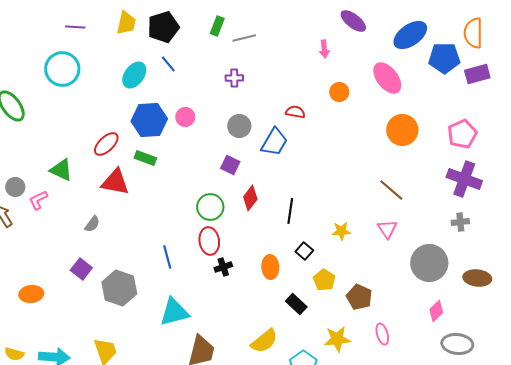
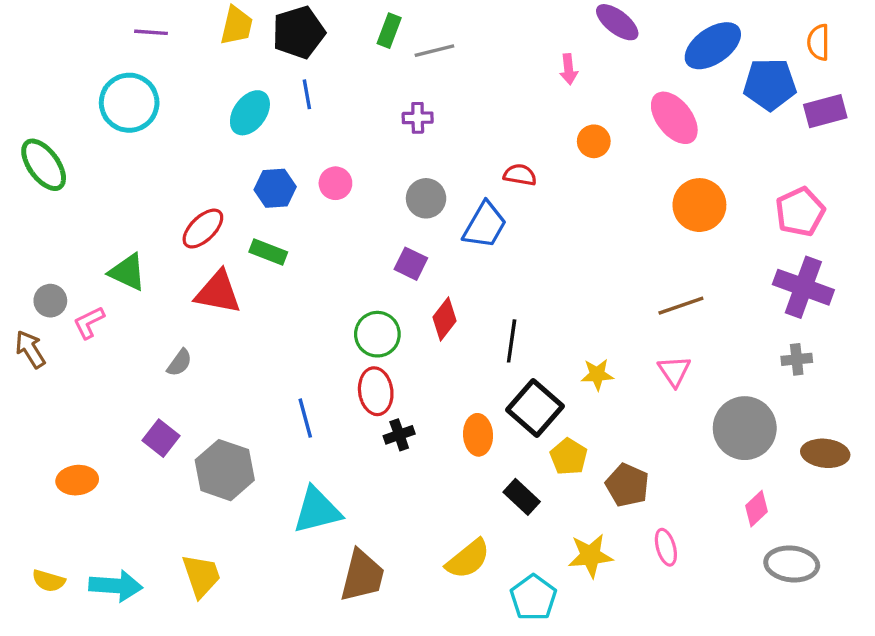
orange semicircle: (473, 33) -> (819, 42), size x0.7
blue line: (168, 64) -> (307, 94), turned 30
blue hexagon: (149, 120) -> (275, 188), size x0.7
brown line: (391, 190) -> (681, 306), turned -60
black square: (304, 251) -> (535, 408), size x1.8

